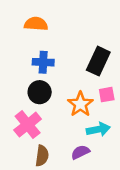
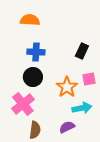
black rectangle: (98, 61) -> (82, 51), size x0.7

